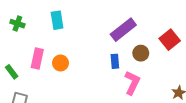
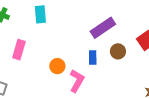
orange circle: (60, 63) -> (57, 66), moved
pink L-shape: (132, 83) -> (77, 81), moved

